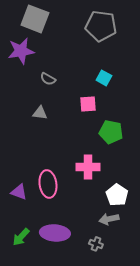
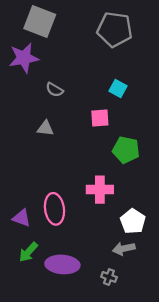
green arrow: (21, 237) -> (28, 252), moved

